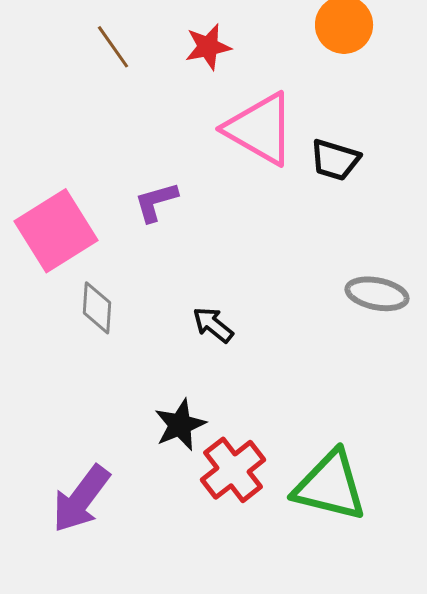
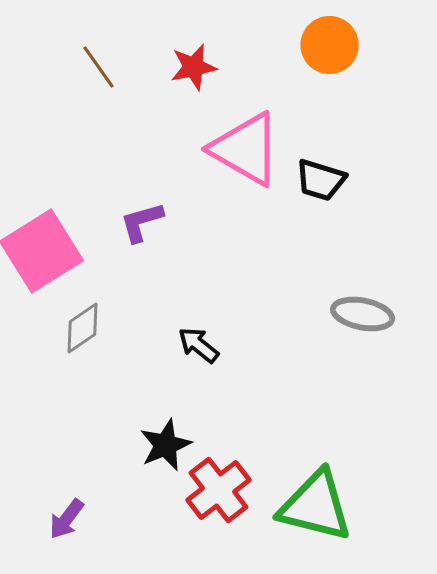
gray diamond: (97, 308) -> (83, 328), turned 52
purple arrow: (81, 499) -> (67, 519), size x0.6

